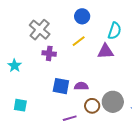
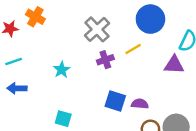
blue circle: (82, 16) -> (150, 19), size x1.5
yellow line: (79, 41) -> (133, 49), moved
purple cross: (49, 53) -> (105, 60), turned -32

